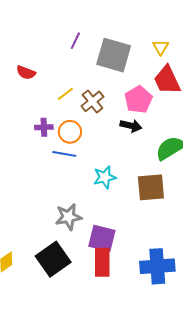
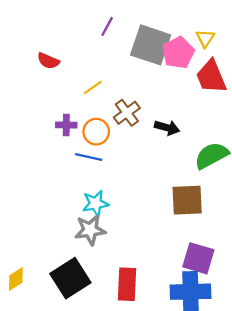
pink pentagon: (138, 100) -> (178, 53), moved
brown cross: (92, 101) -> (127, 113), moved
cyan star: (105, 177) -> (95, 203), moved
purple square: (102, 238) -> (198, 258), moved

